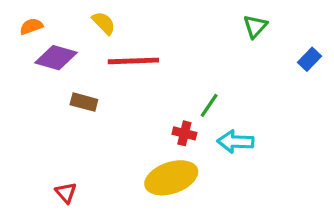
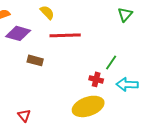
green triangle: (255, 26) -> (125, 14), moved

